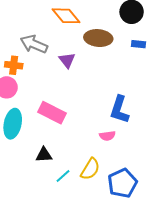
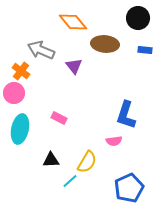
orange cross: (14, 65) -> (21, 71), turned 30
pink rectangle: (52, 113) -> (59, 118), size x0.6
yellow semicircle: (90, 169) -> (87, 162), moved

